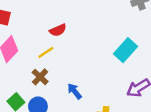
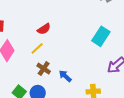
brown cross: (40, 77) -> (44, 69), moved

